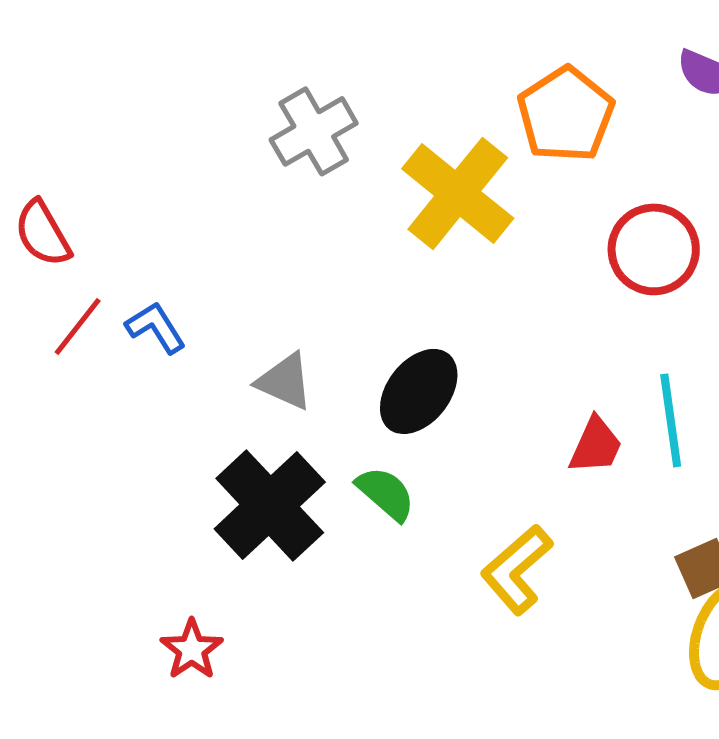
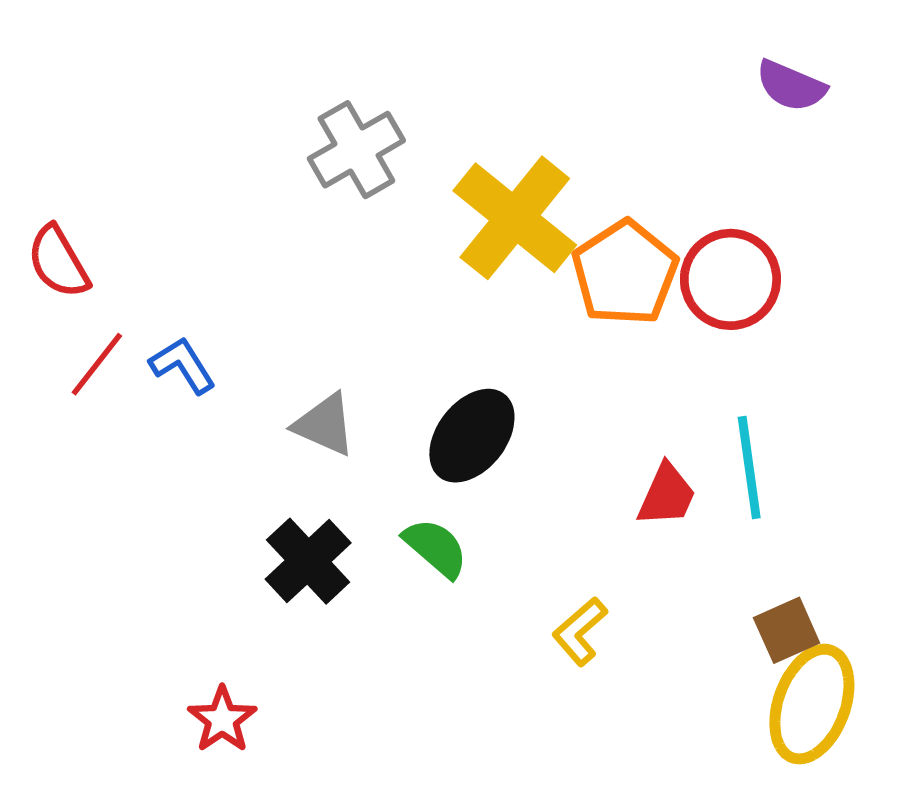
orange pentagon: (566, 114) -> (625, 273), moved
black cross: (270, 505) -> (308, 561), size x0.7
yellow L-shape: (517, 569) -> (580, 631), size x0.7

